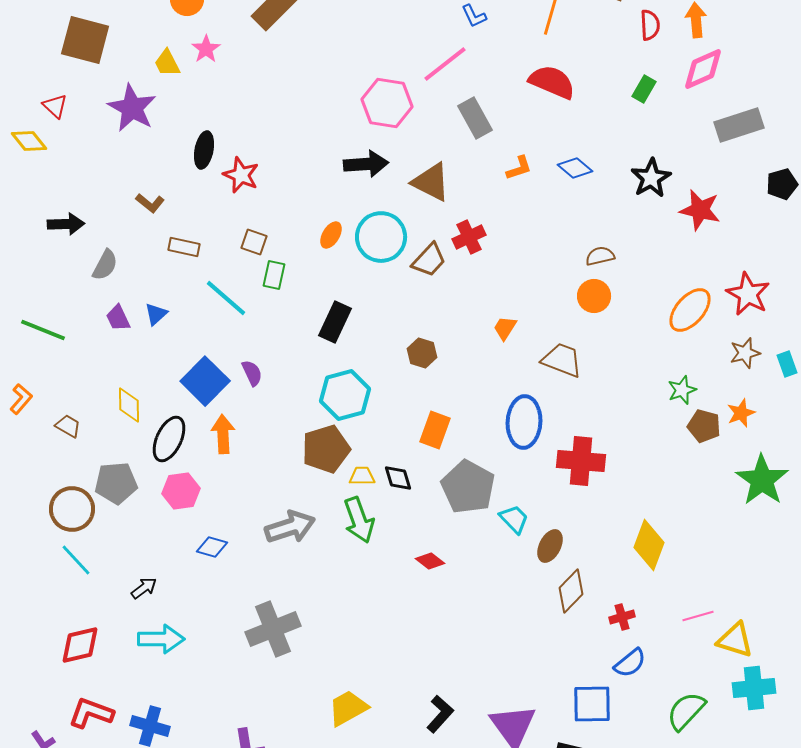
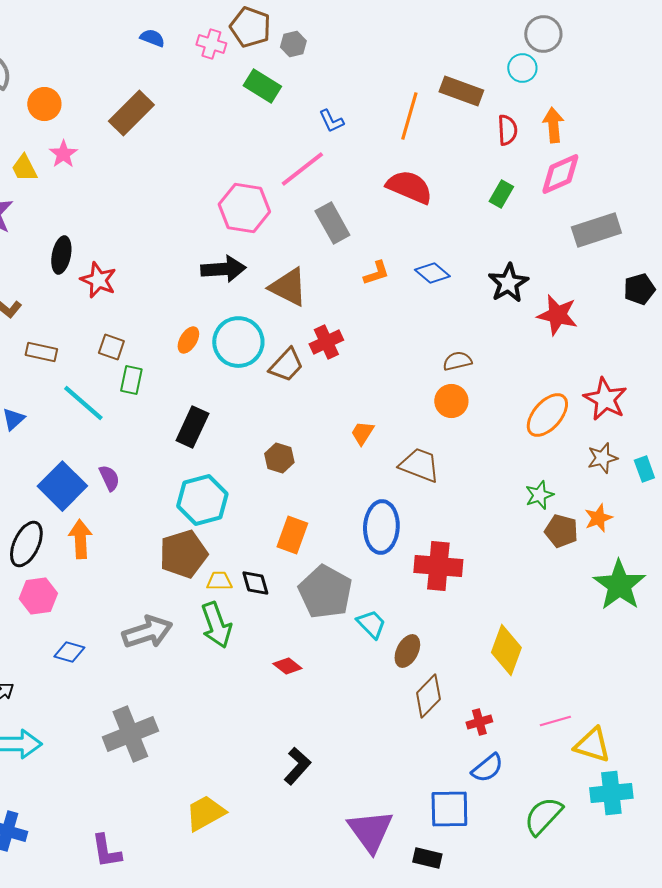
black L-shape: (440, 714) -> (297, 766), moved

